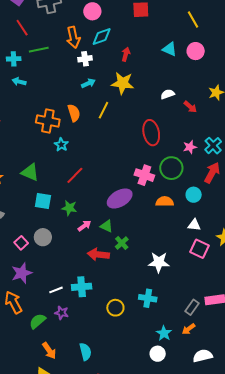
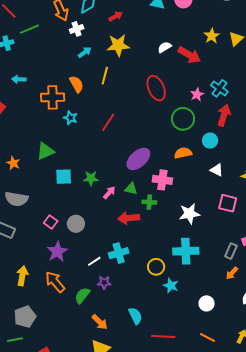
red arrow: (126, 54) -> (116, 16), turned 56
cyan arrow: (19, 82) -> (19, 79), moved
red arrow: (190, 107) -> (189, 55), size x1.6
green triangle: (30, 172) -> (45, 151), turned -36
red line: (75, 175) -> (108, 122), moved
pink cross: (144, 175) -> (162, 180), moved
white triangle: (194, 225) -> (217, 170), turned 32
gray circle: (43, 237) -> (76, 224), moved
green cross: (122, 243) -> (149, 202), turned -32
pink square: (200, 249) -> (228, 203), moved
cyan cross: (148, 298) -> (186, 251), size x1.4
cyan star: (164, 333) -> (171, 286), moved

